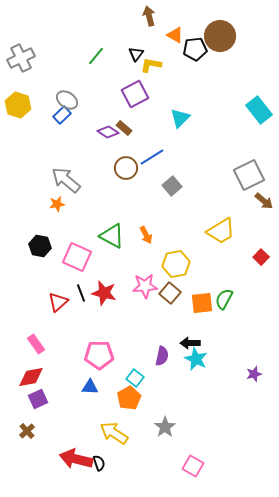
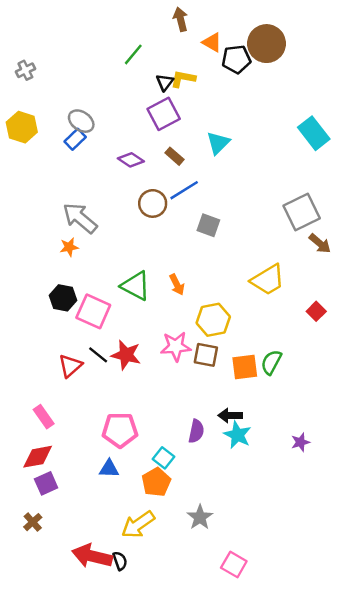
black triangle: (136, 54) -> (165, 82), moved
green line: (96, 56) -> (133, 54), moved
gray cross: (21, 58) -> (25, 70), size x0.6
brown rectangle: (124, 128) -> (174, 156), moved
gray square: (172, 186) -> (208, 225), turned -30
black hexagon: (40, 246) -> (63, 298), moved
black line: (81, 293) -> (98, 355), turned -30
brown square: (170, 293) -> (206, 355), turned -30
purple star: (254, 374) -> (300, 442), moved
yellow arrow: (114, 433) -> (138, 525), turned -68

